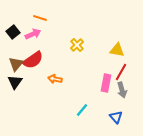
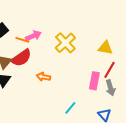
orange line: (40, 18) -> (22, 40), moved
pink arrow: (33, 34) -> (33, 36), moved
yellow cross: (77, 45) -> (65, 43), size x1.5

